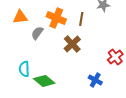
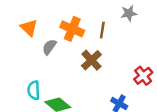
orange triangle: (20, 17) -> (29, 28), turned 49

